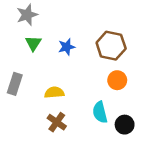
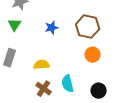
green triangle: (33, 43) -> (15, 25), moved
cyan semicircle: (100, 112) -> (68, 84), moved

